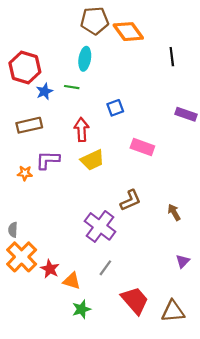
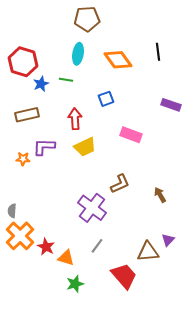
orange diamond: (128, 32) -> (118, 60), moved
brown triangle: (173, 311) -> (148, 252), moved

